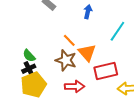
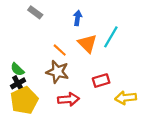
orange triangle: (87, 53) -> (87, 43), moved
red rectangle: (106, 71) -> (101, 81), size x0.7

